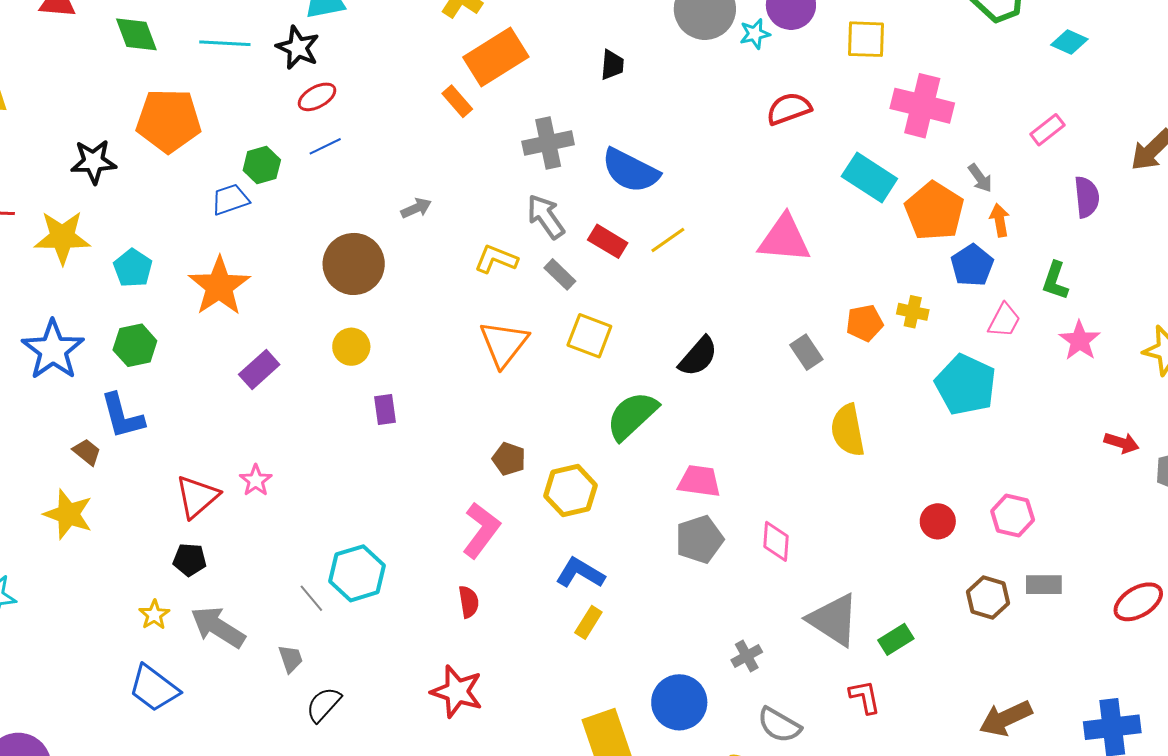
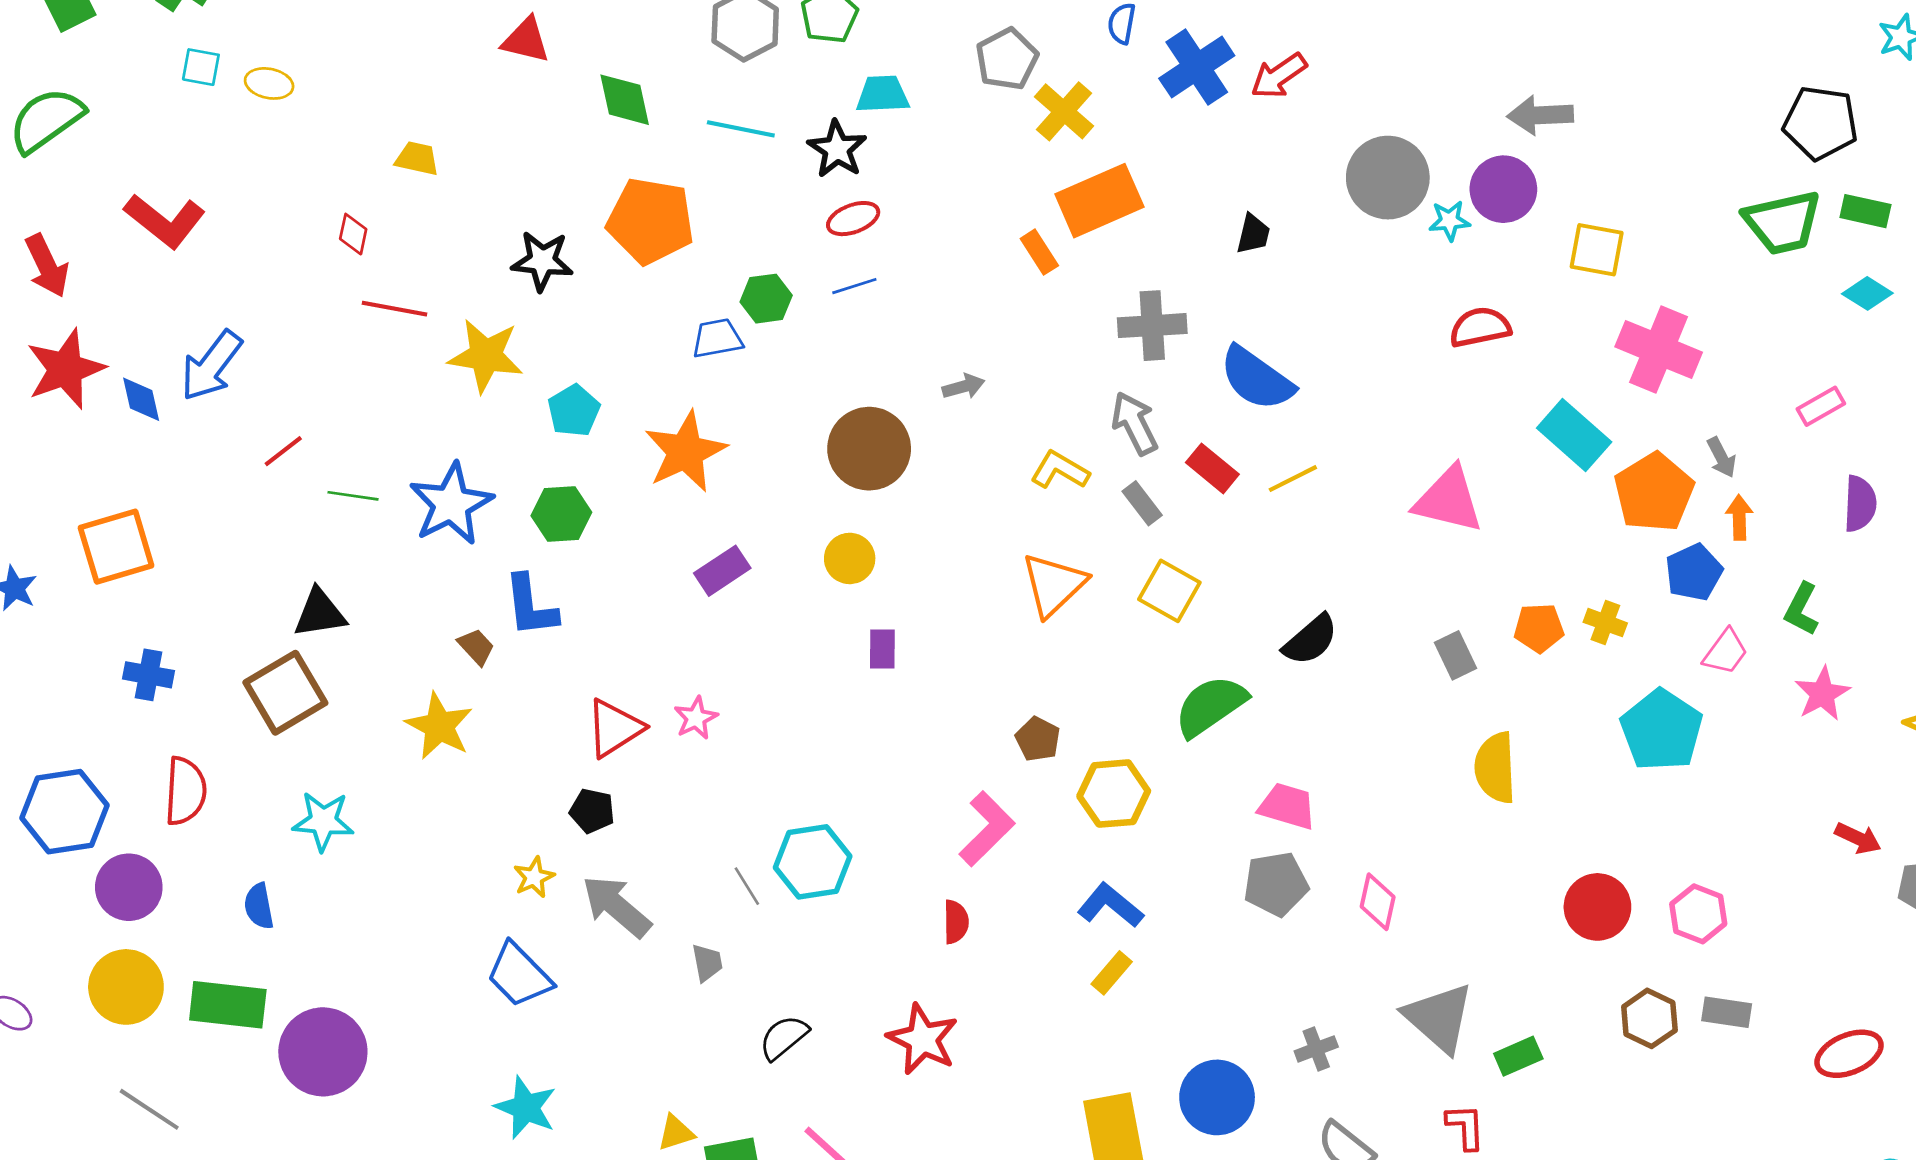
red circle: (938, 521) -> (1597, 907), size x1.4
black semicircle: (324, 705) -> (784, 1037), moved

